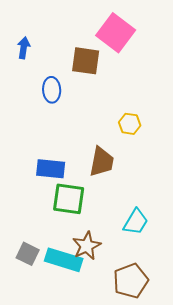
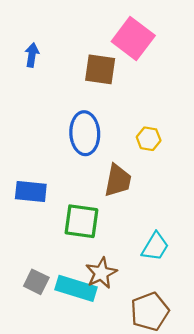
blue ellipse: (52, 90) -> (85, 133), moved, size x1.5
blue rectangle: (51, 169) -> (31, 192), moved

